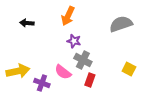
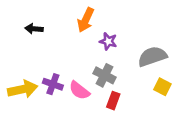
gray semicircle: (121, 24) -> (152, 56), moved
purple star: (74, 41) -> (108, 41), moved
purple cross: (42, 83) -> (53, 84), moved

